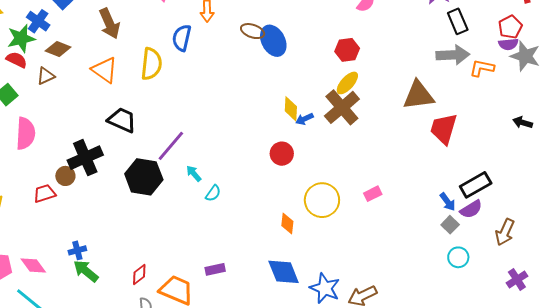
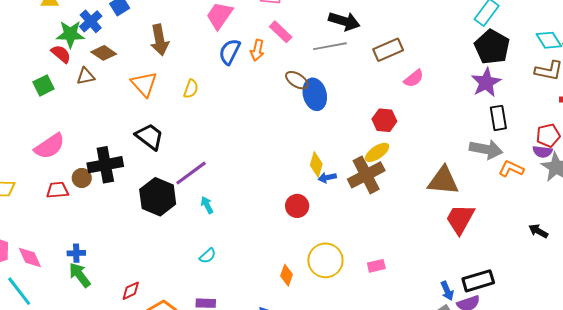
blue semicircle: (182, 38) -> (230, 52), moved
yellow semicircle: (151, 64) -> (191, 89), size x0.6
pink semicircle: (25, 133) -> (50, 146), moved, turned 40
cyan semicircle: (213, 193) -> (208, 256), moved

